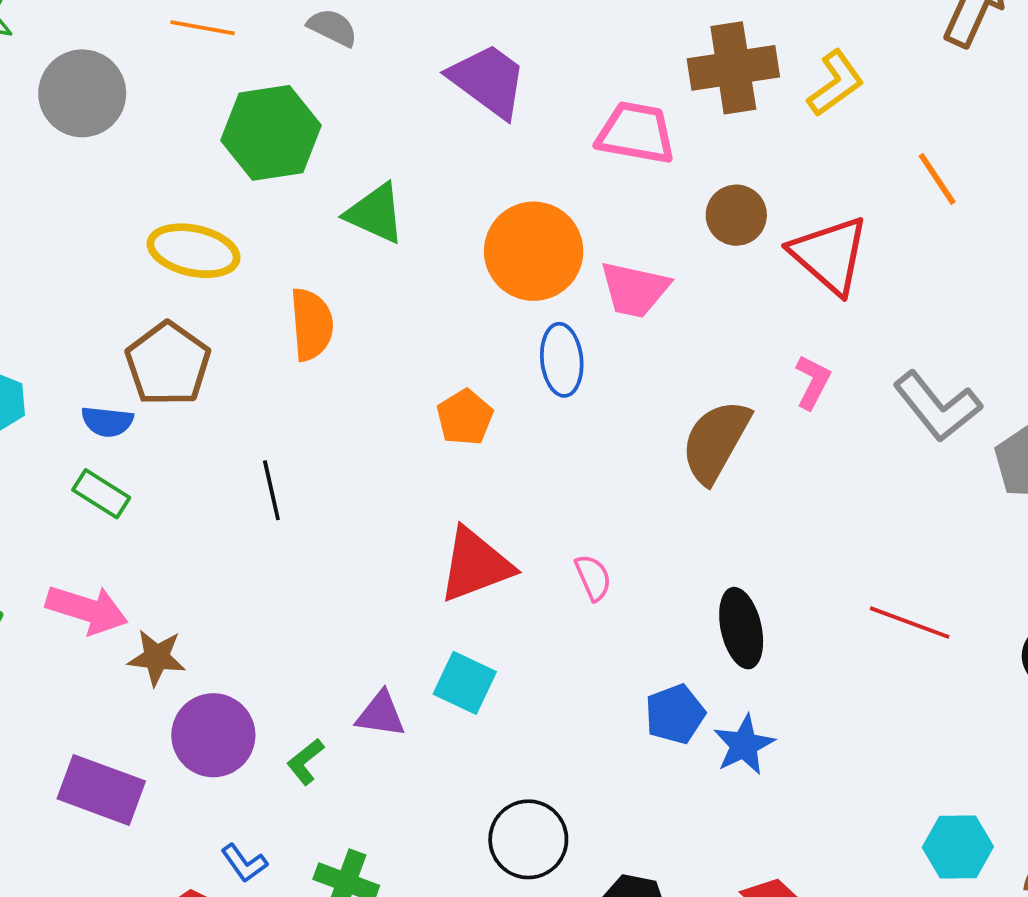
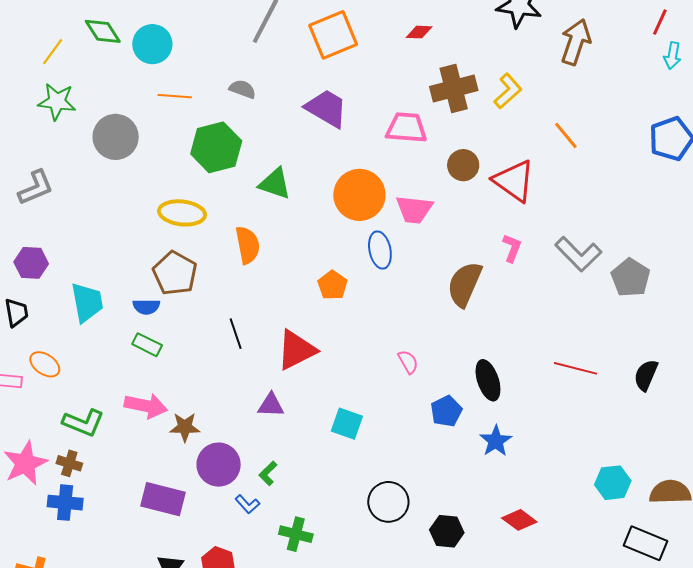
red triangle: (475, 565) -> (296, 350), moved
purple triangle: (381, 714) -> (271, 405), moved
blue pentagon: (675, 714) -> (446, 411), moved
blue L-shape: (244, 863) -> (247, 504), moved

